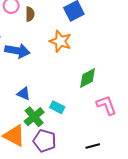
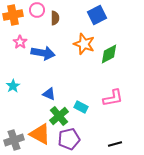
green diamond: (88, 78) -> (109, 54), moved
pink L-shape: (106, 105) -> (113, 98), moved, turned 100
purple pentagon: (45, 141) -> (69, 139), turned -30

